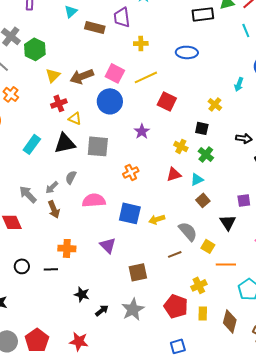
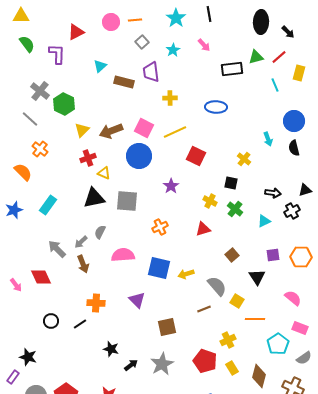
cyan arrow: (239, 84) -> (268, 139), turned -40
cyan rectangle: (32, 144) -> (48, 205), moved
cyan triangle: (197, 179) -> (264, 221), moved
black line: (51, 269) -> (80, 324), turned -32
yellow rectangle: (203, 313) -> (232, 368), turned -32

